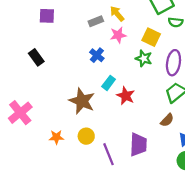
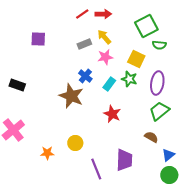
black rectangle: (36, 57) -> (17, 85), moved, turned -35
cyan rectangle: (109, 83) -> (109, 84), moved
brown star: (82, 101) -> (71, 96), moved
brown semicircle: (167, 120) -> (151, 137), turned -104
yellow circle: (86, 136) -> (75, 143), moved

